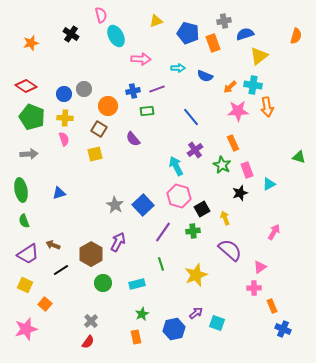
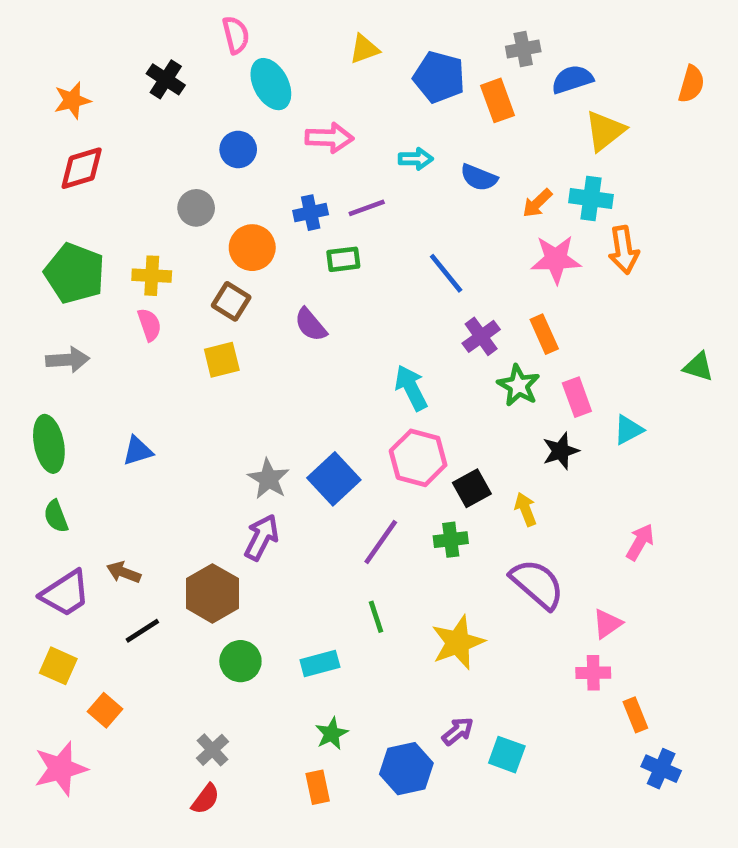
red diamond: (26, 86) -> (82, 168), moved, turned -50
blue circle: (64, 94) -> (238, 149), moved
purple cross: (195, 150) -> (481, 336), moved
purple arrow: (118, 242) -> (262, 537), moved

